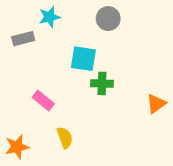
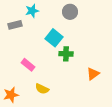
cyan square: (83, 59) -> (54, 38), turned 30
orange triangle: (156, 104) -> (93, 74), moved
yellow semicircle: (65, 138) -> (42, 89), turned 136

